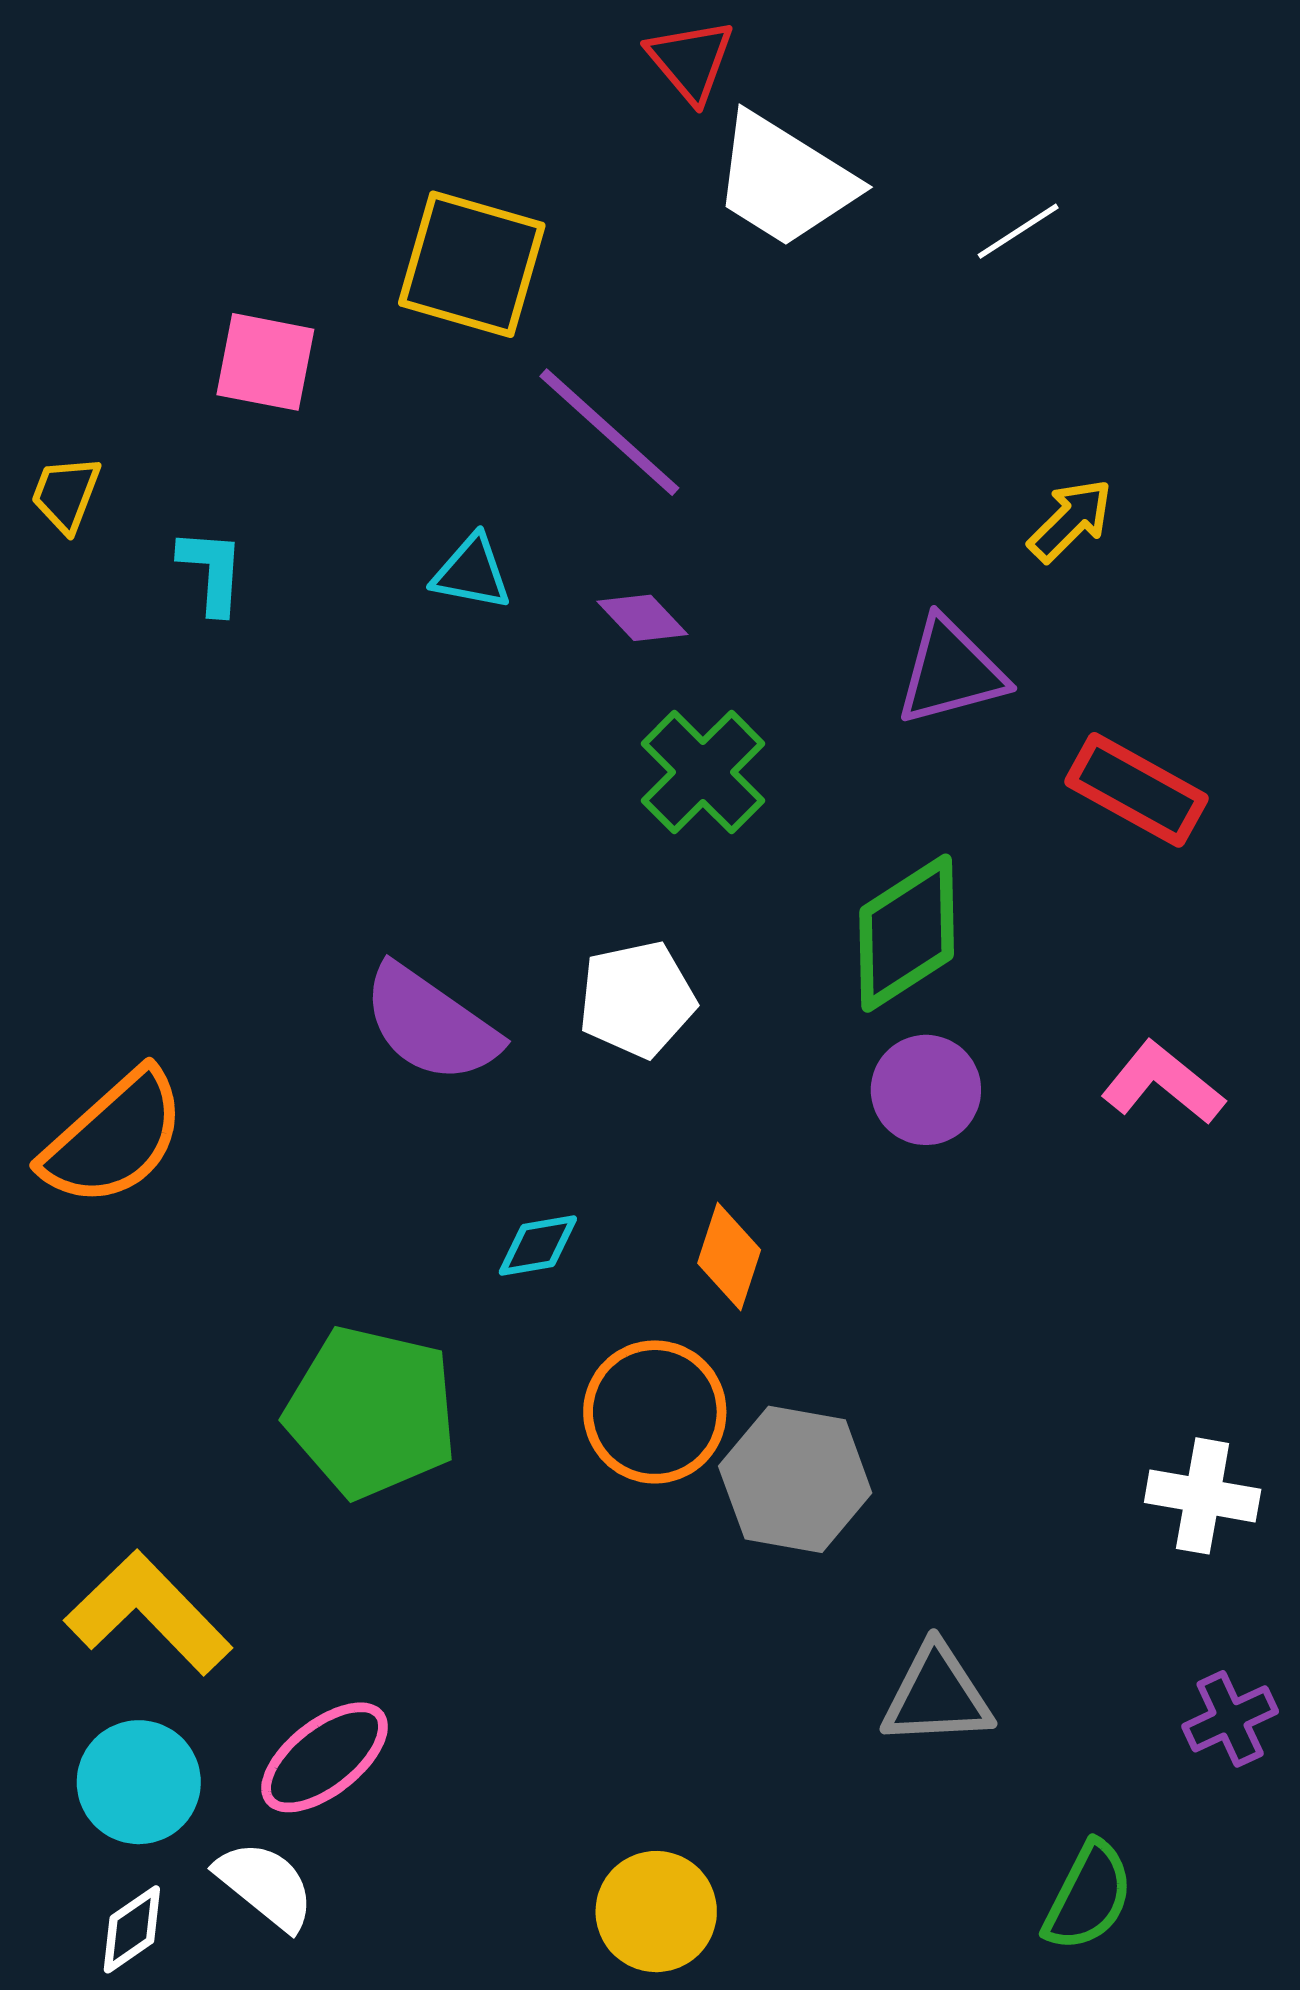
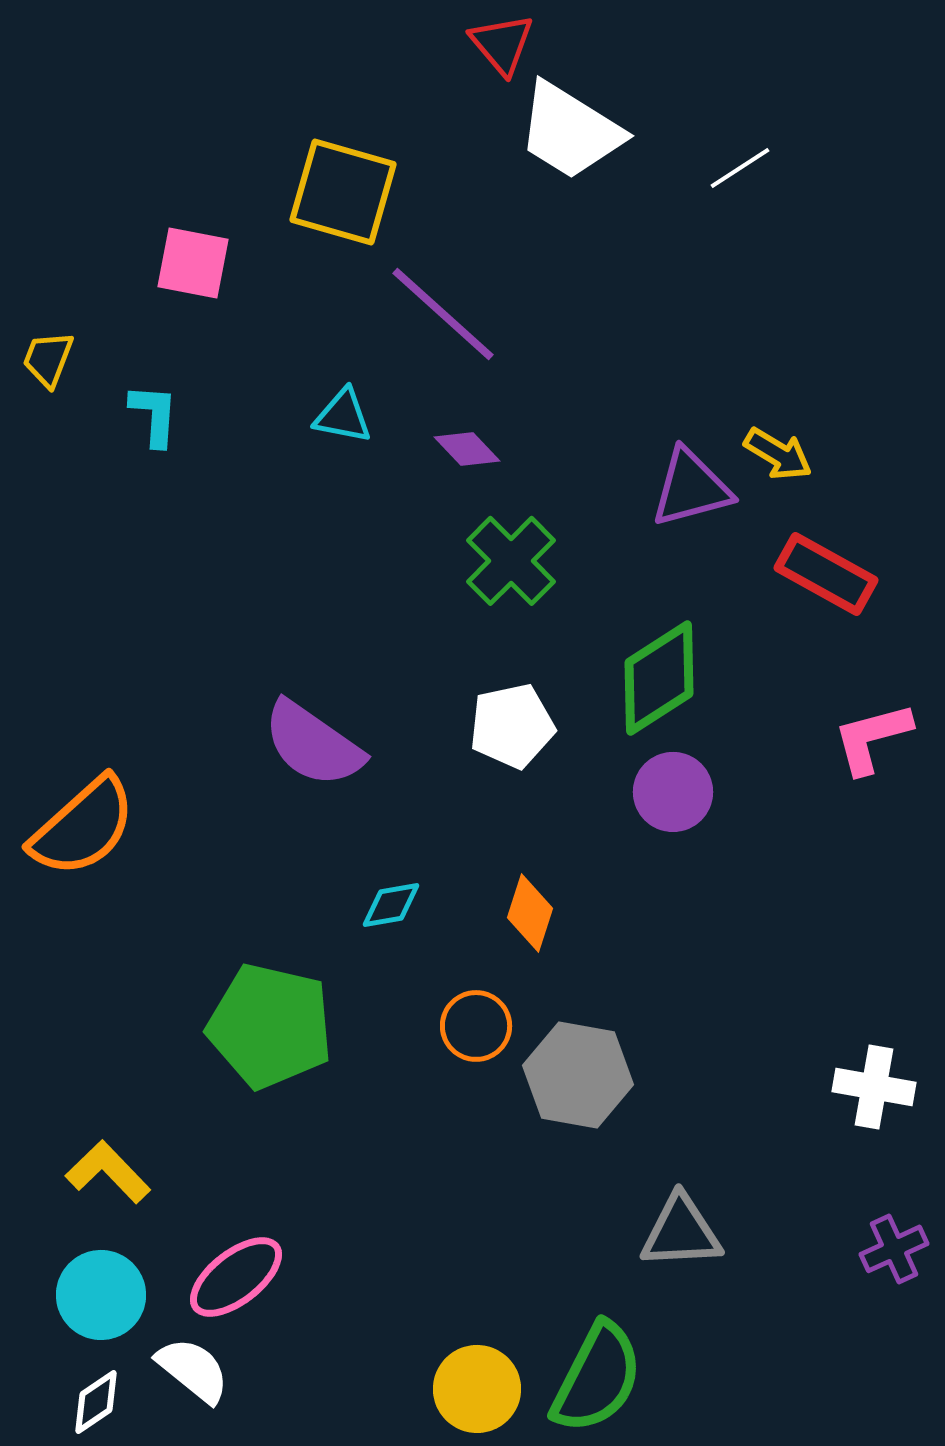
yellow arrow: (1070, 520) -> (778, 454), moved, turned 76
white pentagon: (637, 999) -> (512, 726), moved
pink L-shape: (1163, 1083) -> (872, 738), moved, turned -54
orange circle: (655, 1412) -> (476, 1026), size x0.7
yellow L-shape: (148, 1613) -> (108, 1172), size x0.7
green semicircle: (1088, 1896) -> (597, 1378), moved, size x1.4

